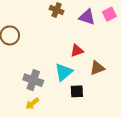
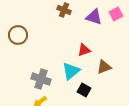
black square: (77, 91) -> (84, 90), turned 32

